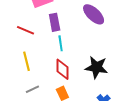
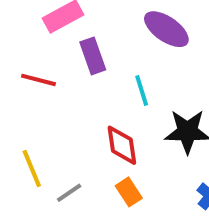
cyan line: (61, 43) -> (142, 91), moved
yellow line: (26, 61) -> (32, 168), moved

